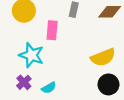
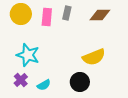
pink rectangle: (52, 30) -> (47, 17), moved
black circle: (108, 84) -> (80, 82), moved

